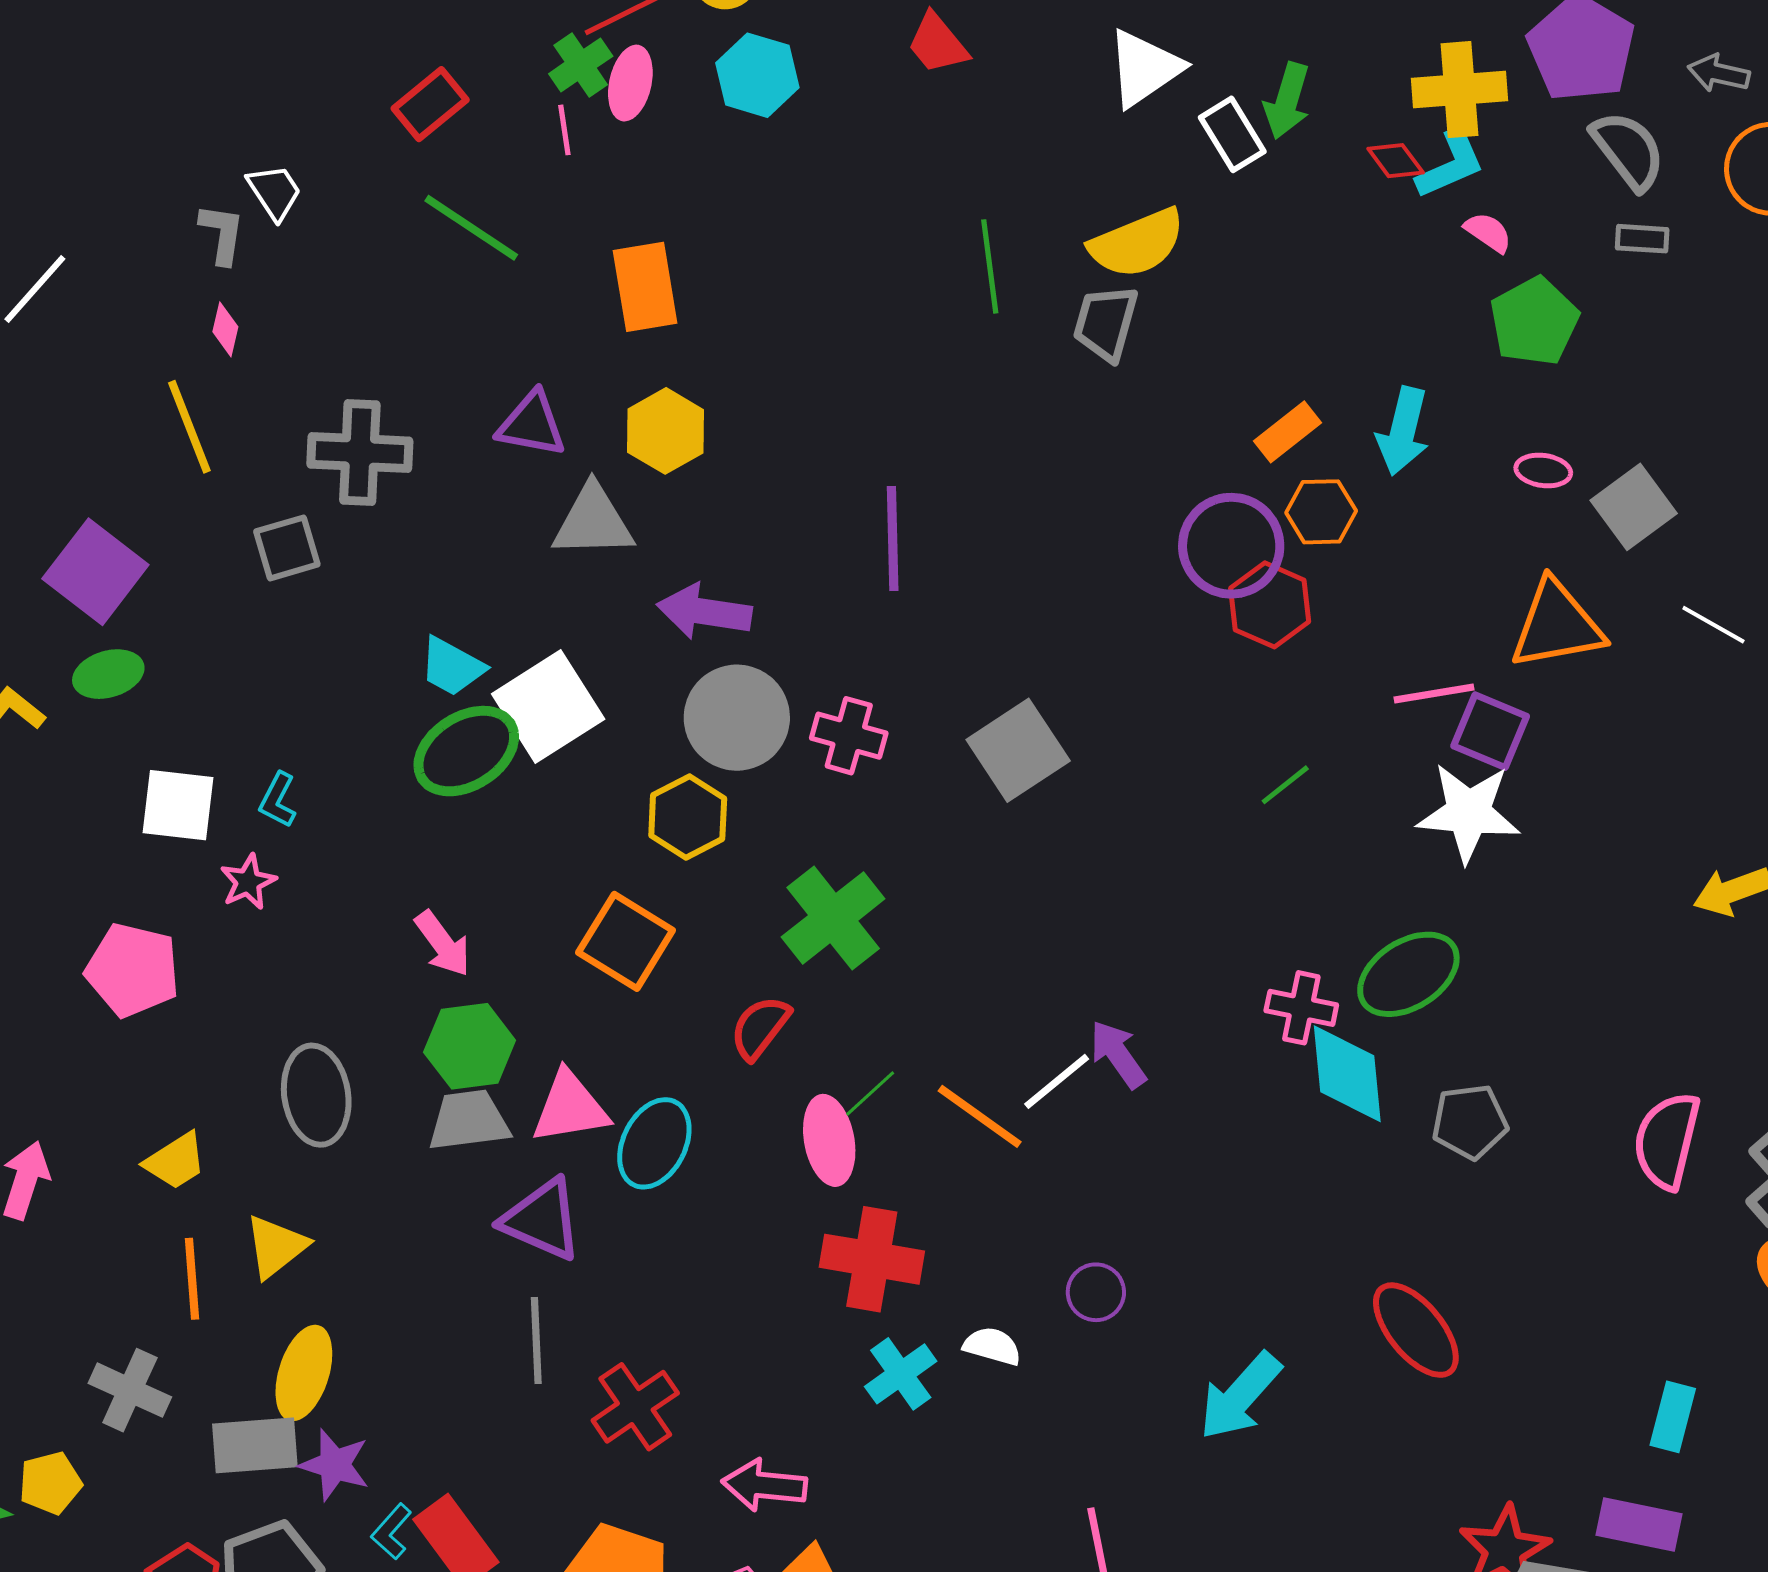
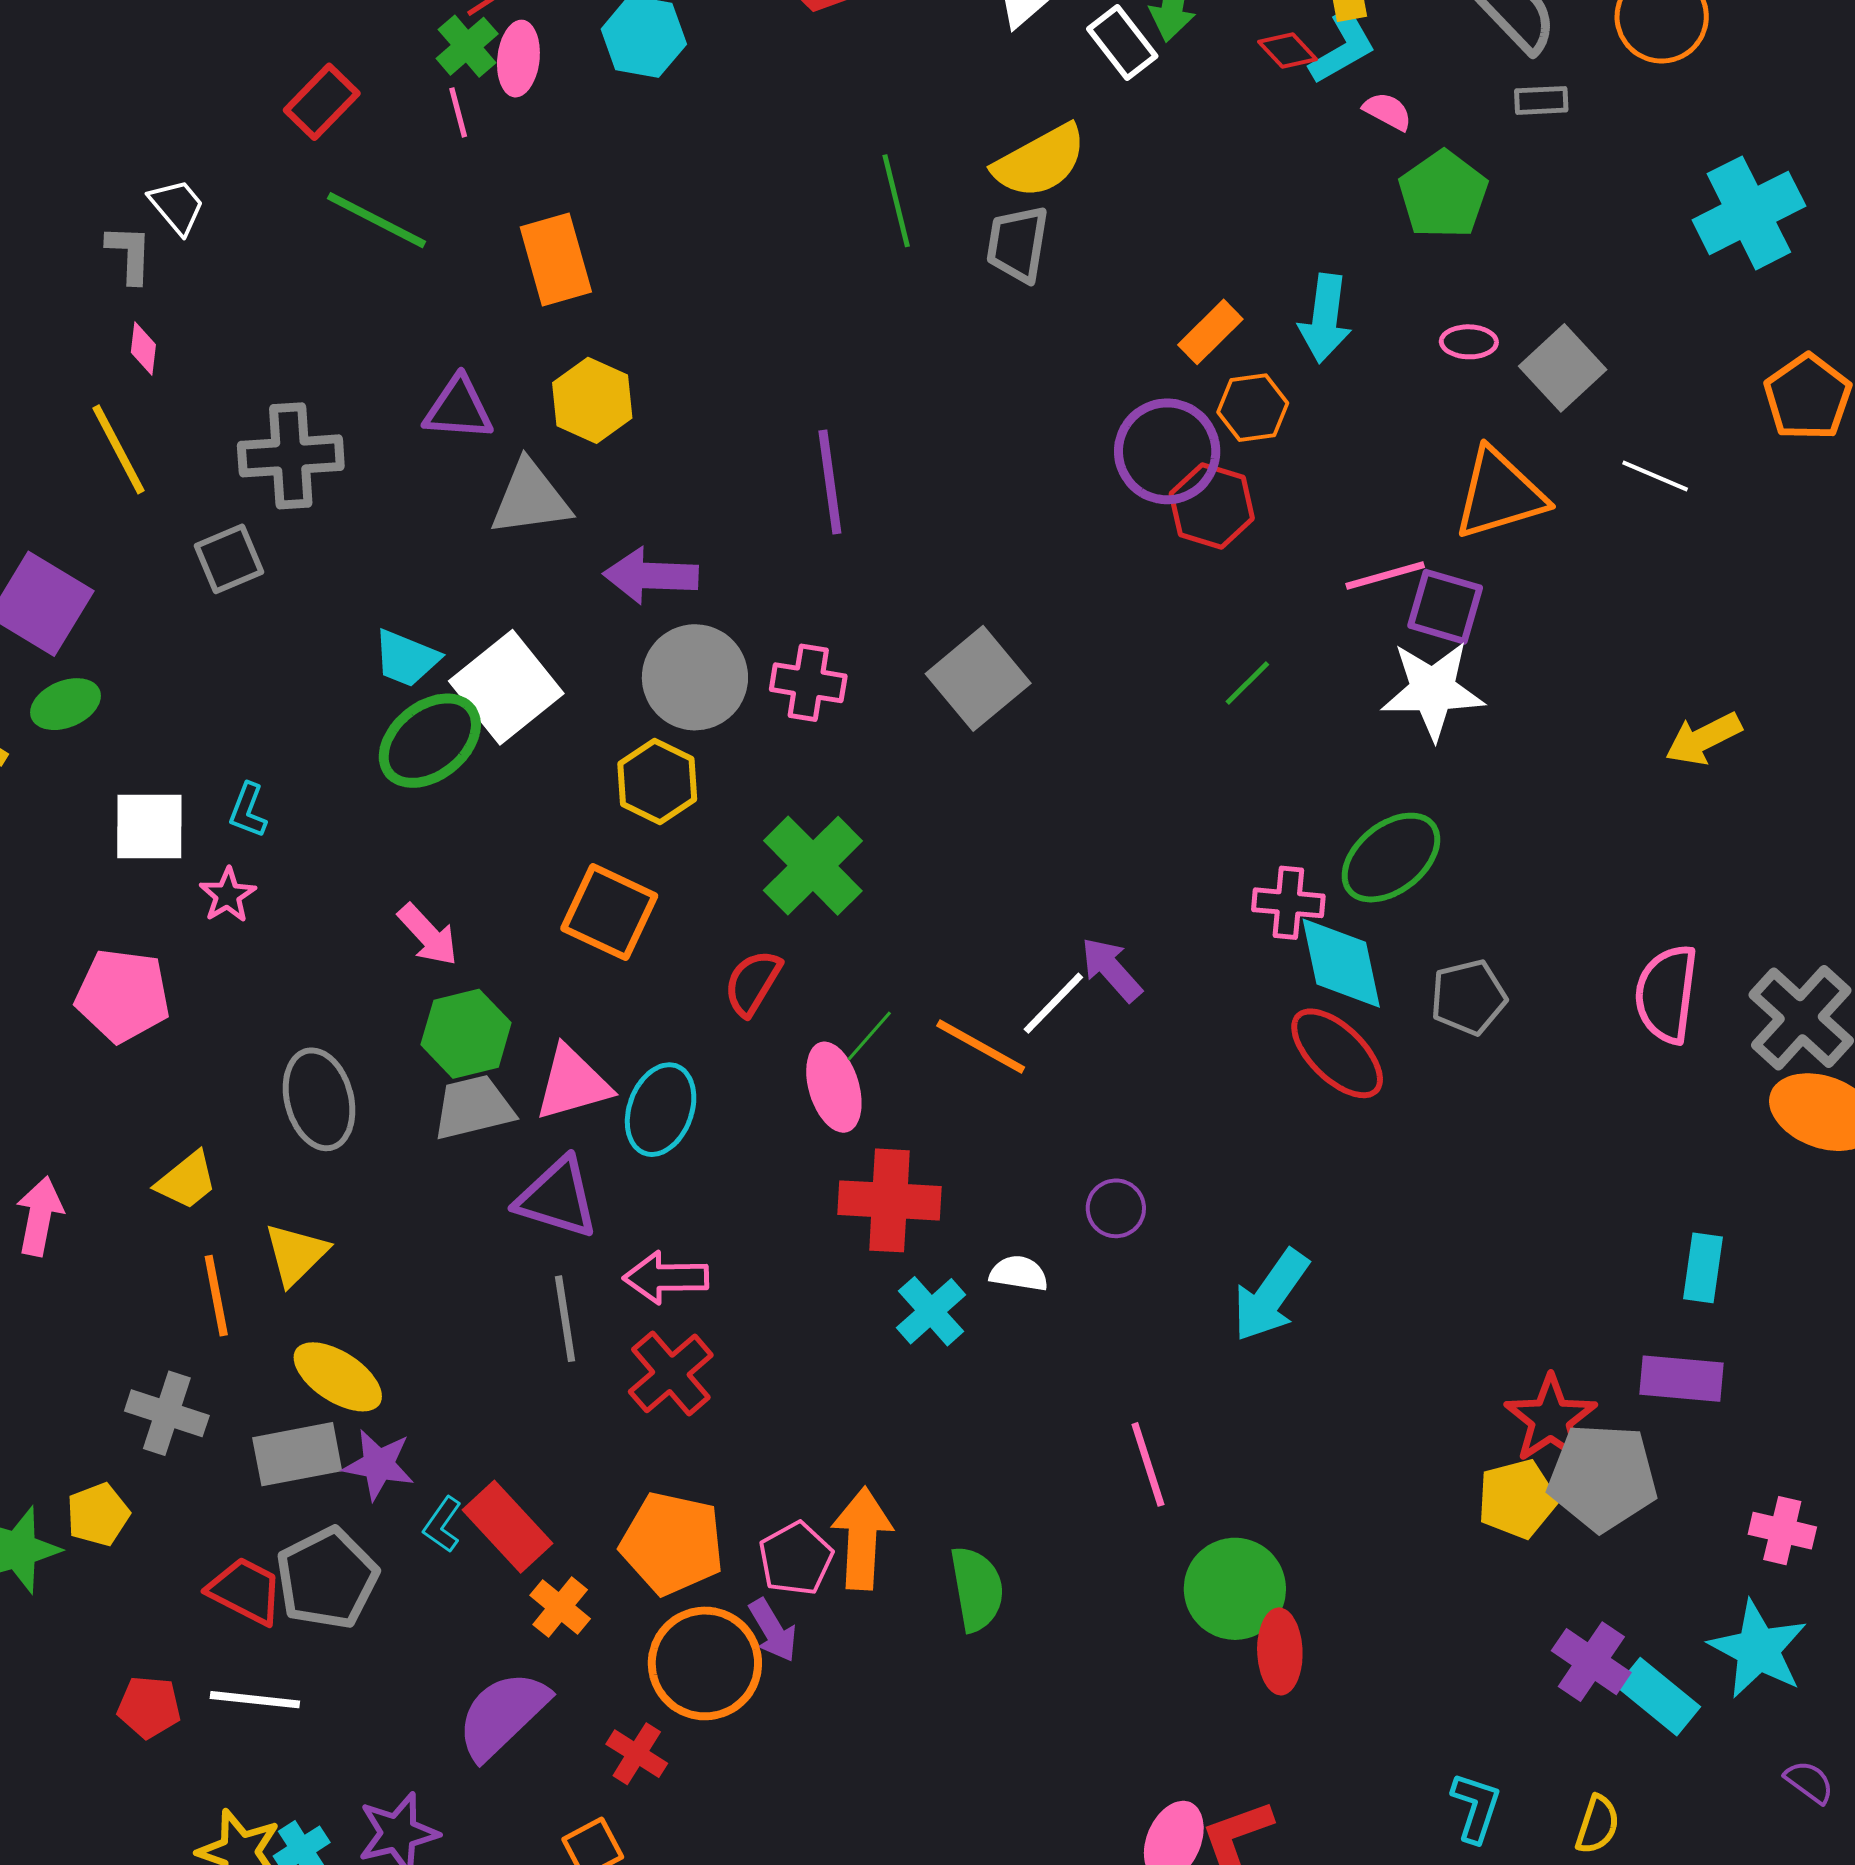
red ellipse: (1416, 1330) -> (1337, 1053), moved
yellow ellipse: (304, 1373) -> (338, 1377), turned -68
pink arrow: (764, 1485) -> (666, 1278), moved

